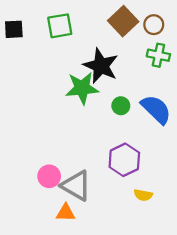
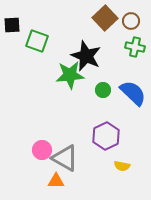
green square: (60, 26) -> (37, 41), moved, turned 30

